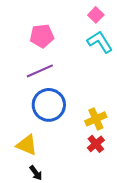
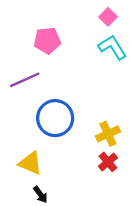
purple line: (40, 71) -> (25, 80), moved

